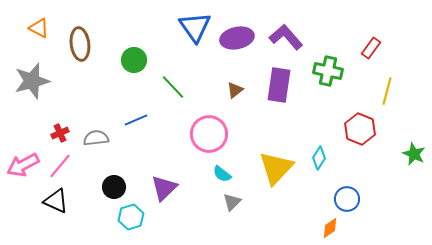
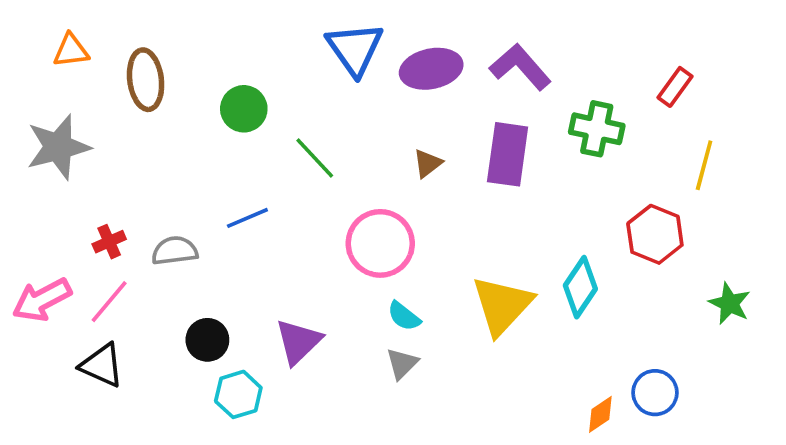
orange triangle: (39, 28) -> (71, 51), turned -35
green star: (414, 154) -> (730, 303), moved
cyan diamond: (319, 158) -> (580, 287), size x1.4
blue circle: (347, 199) -> (655, 393), moved
gray triangle: (232, 202) -> (402, 364), moved

